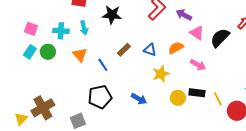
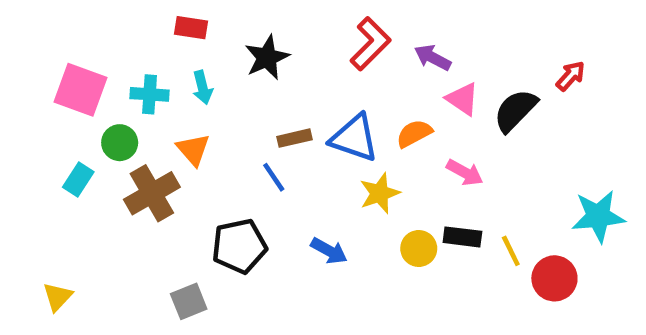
black star: (112, 15) -> (267, 58), turned -30
pink square: (31, 29) -> (81, 90), size x1.6
brown rectangle: (124, 50) -> (294, 138), turned 32
blue triangle: (150, 50) -> (354, 138), size x1.6
cyan rectangle: (30, 52) -> (78, 179), moved
blue line: (103, 65) -> (274, 177), moved
brown cross: (43, 108) -> (152, 193), moved

